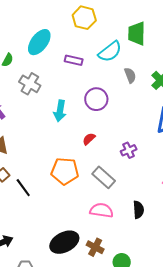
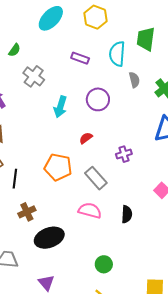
cyan ellipse: (39, 42) -> (51, 18), moved
cyan semicircle: (110, 52) -> (117, 54), turned 125
black line: (23, 188) -> (15, 179), turned 36
brown cross: (95, 247) -> (27, 212), moved, turned 30

